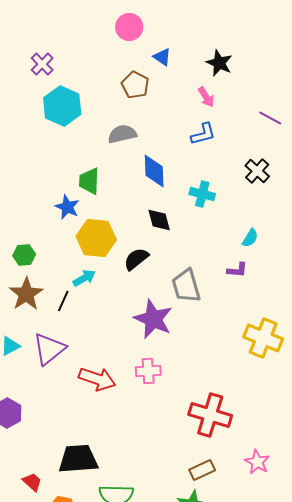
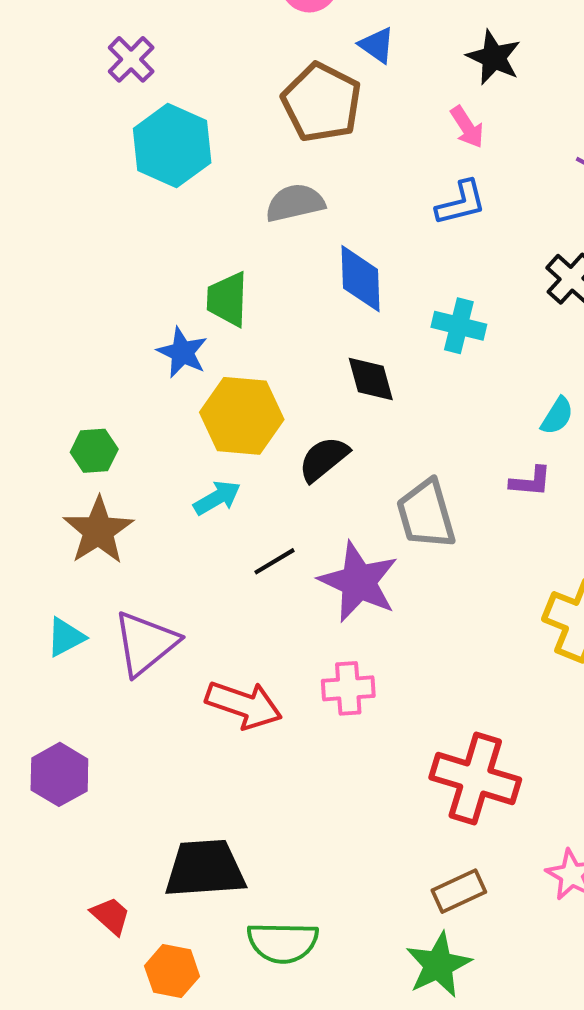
brown pentagon: (135, 85) -> (322, 102), size x1.4
black line: (63, 301) -> (275, 561), moved, turned 35

